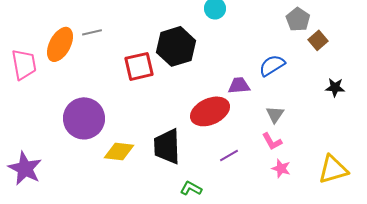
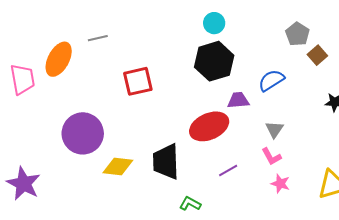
gray line: (92, 32) -> (98, 38), moved
black hexagon: (176, 46) -> (214, 61), moved

